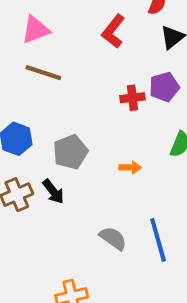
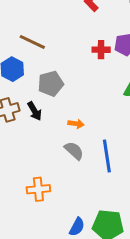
brown line: (43, 73) -> (32, 42), moved
orange arrow: (130, 167) -> (76, 124), moved

